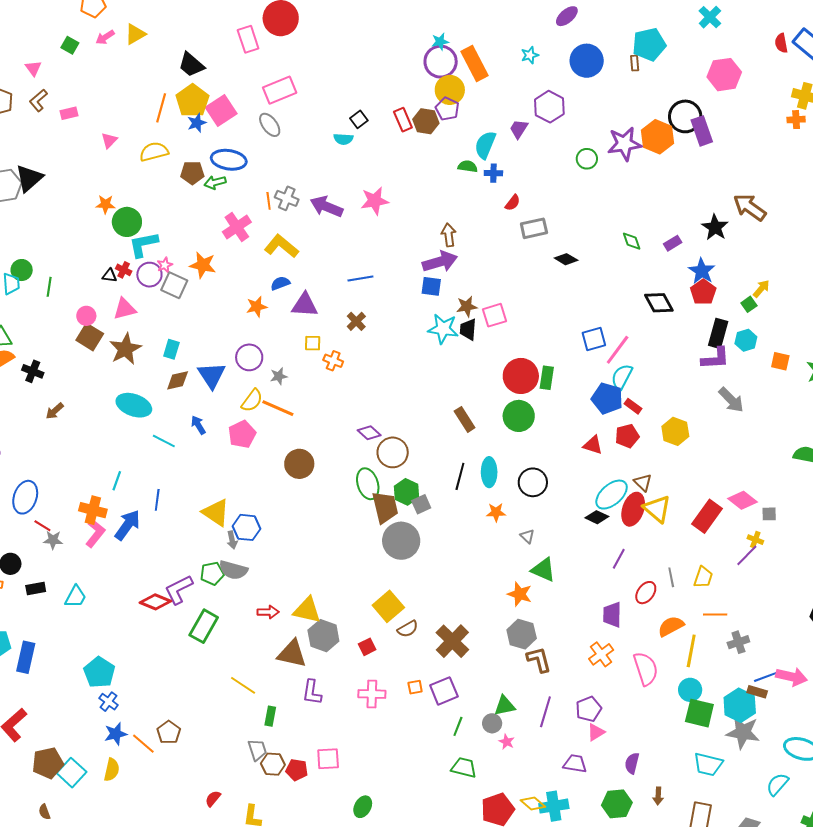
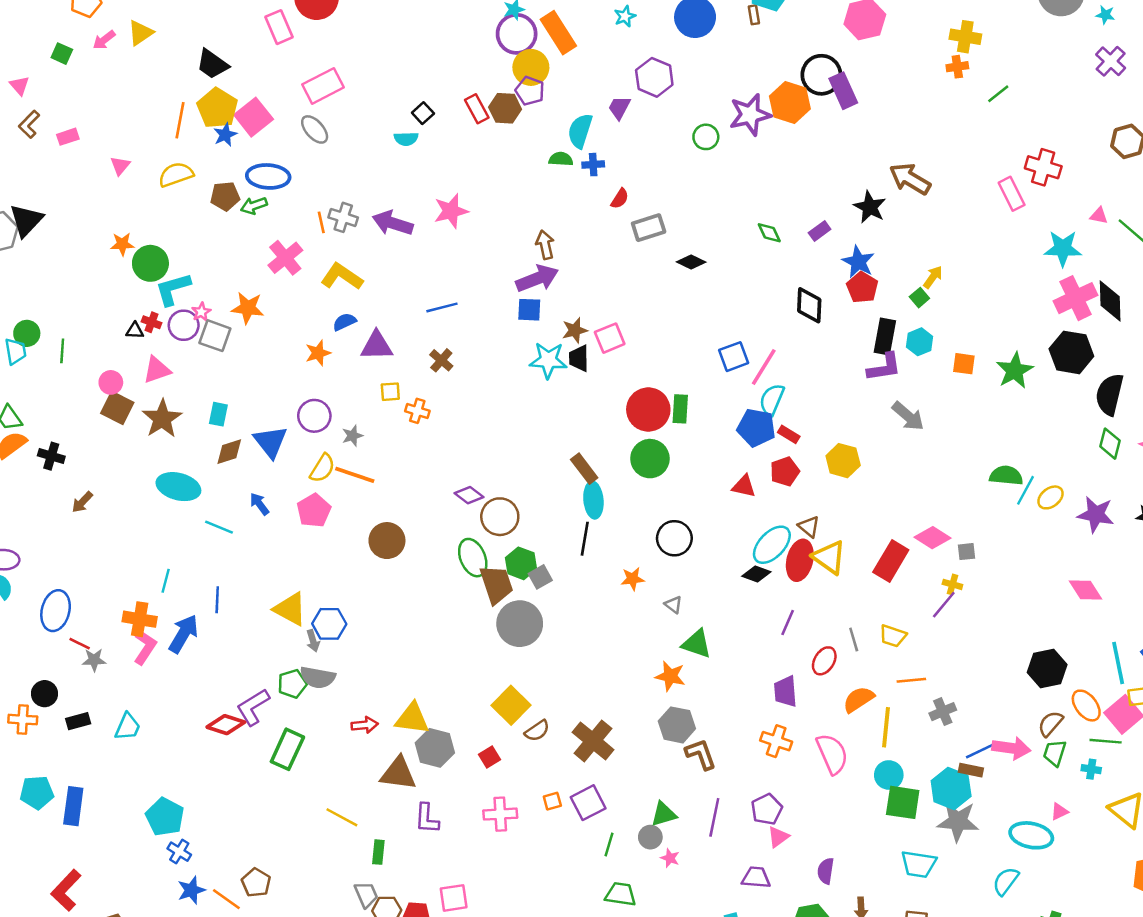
black diamond: (659, 303) -> (809, 305), turned 36
cyan ellipse: (489, 472) -> (593, 500), moved
yellow trapezoid: (703, 577) -> (893, 636), turned 95
orange cross: (601, 654) -> (776, 741), turned -30

